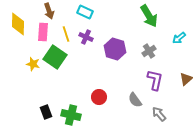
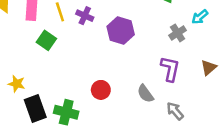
gray cross: (149, 51) -> (178, 33), moved
green square: (55, 57) -> (46, 40), size x0.7
yellow star: (33, 64) -> (17, 84), moved
black rectangle: (46, 112) -> (35, 108), size x1.5

